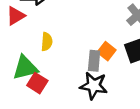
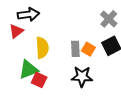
yellow semicircle: (47, 42) -> (42, 48), size x1.5
gray rectangle: (94, 61) -> (75, 49), moved

